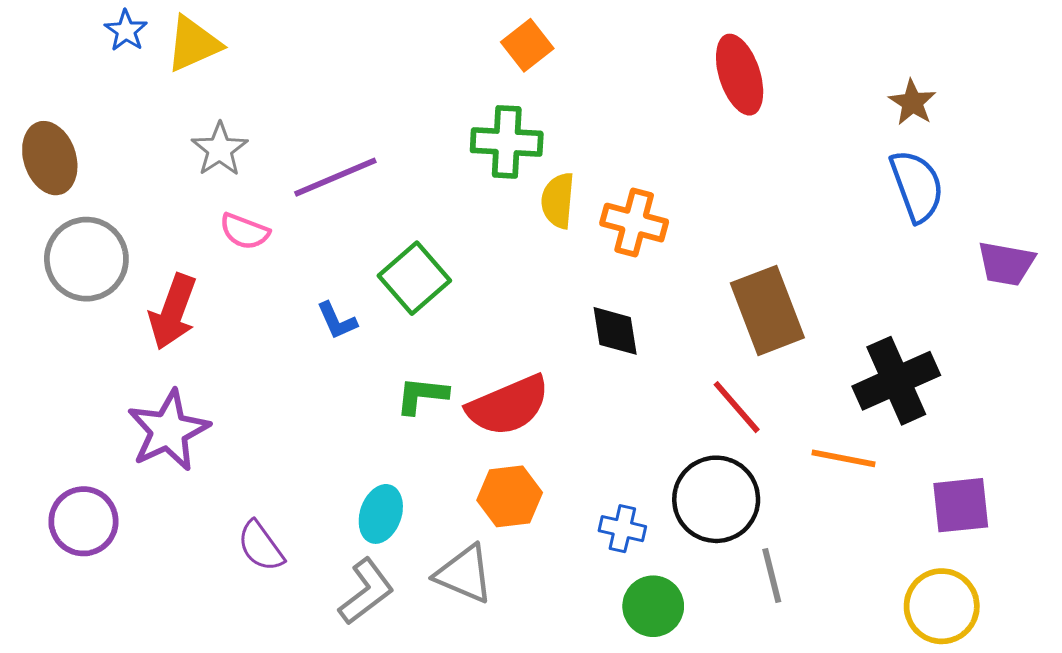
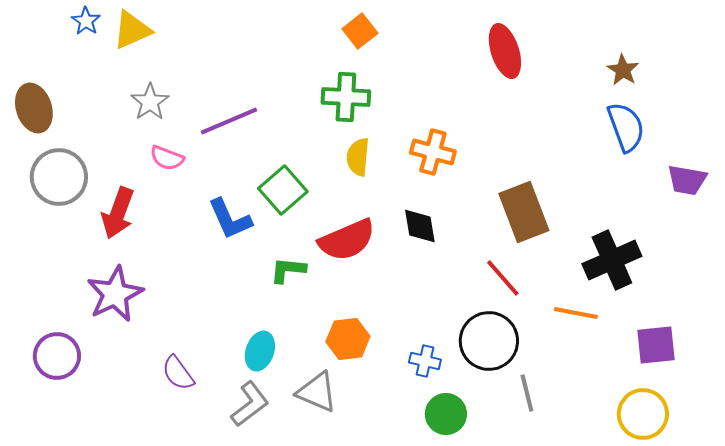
yellow semicircle: (558, 201) -> (358, 157), moved
blue L-shape: (337, 321) -> (230, 219), size x1.6
red semicircle: (508, 406) -> (347, 240), moved

